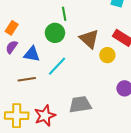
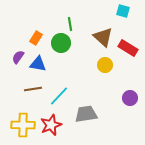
orange rectangle: (12, 28) -> (36, 38), moved
brown triangle: (89, 39) -> (103, 37), moved
yellow circle: (107, 55) -> (105, 65), moved
cyan line: (57, 66) -> (59, 96), moved

